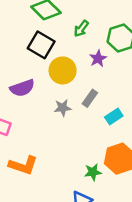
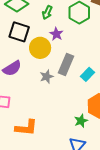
purple star: (98, 59) -> (56, 34), moved
gray rectangle: (90, 98) -> (66, 65), size x1.5

